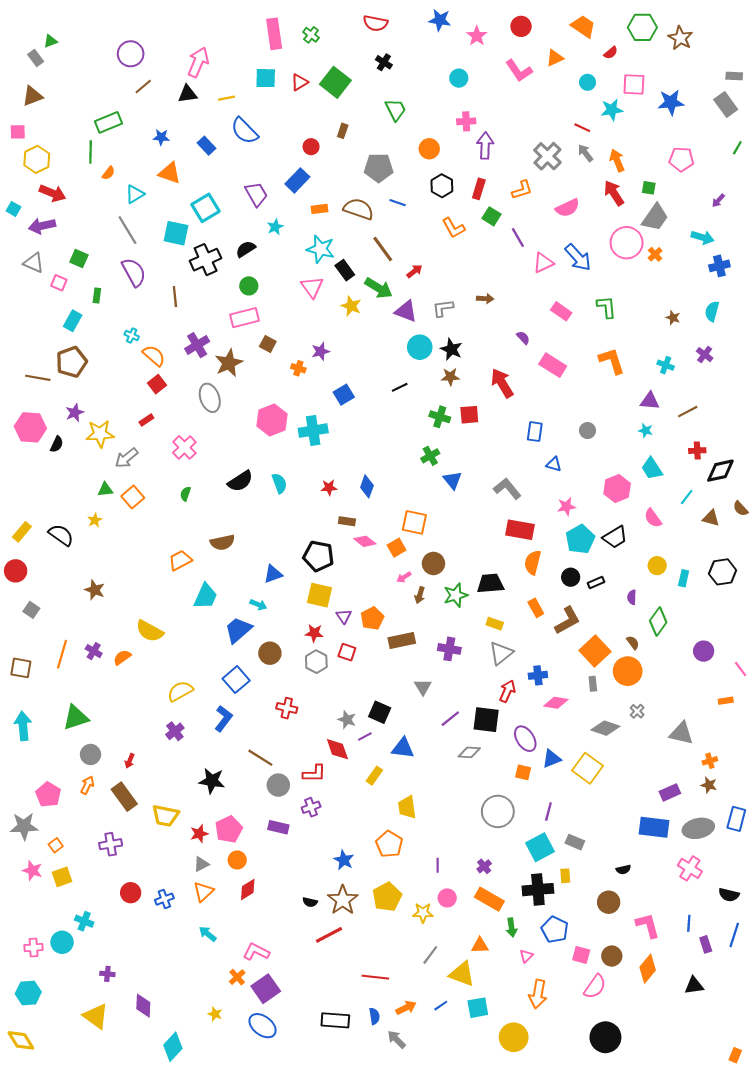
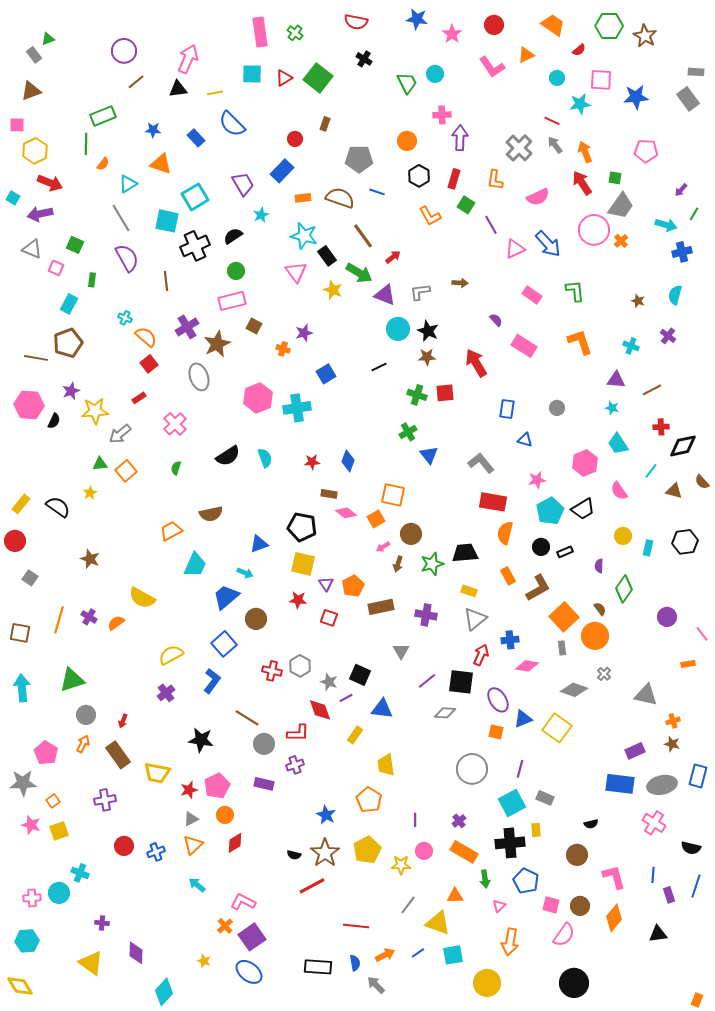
green trapezoid: (395, 110) -> (407, 83), moved
green line: (737, 148) -> (694, 214), moved
orange L-shape: (522, 190) -> (495, 180), turned 115
gray hexagon: (316, 662) -> (300, 666), moved

